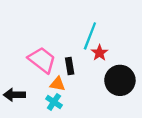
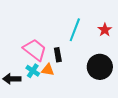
red star: (100, 53) -> (105, 30), moved
cyan cross: (54, 102) -> (33, 71), moved

